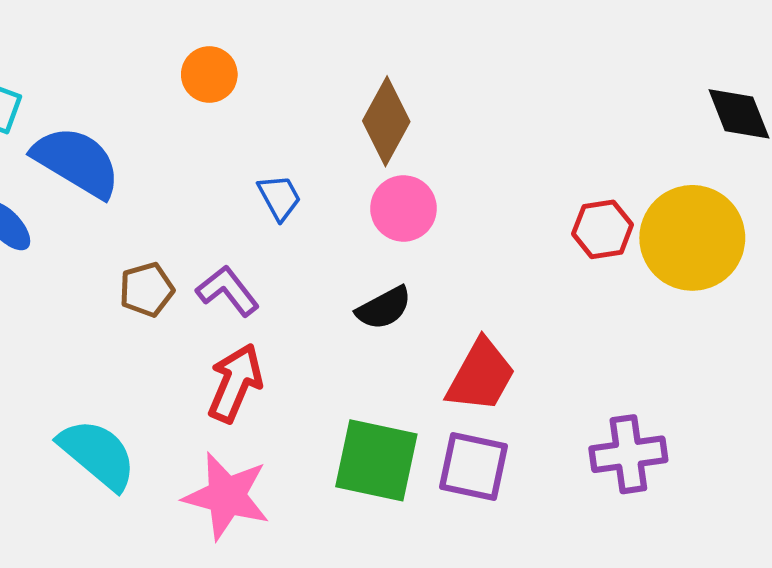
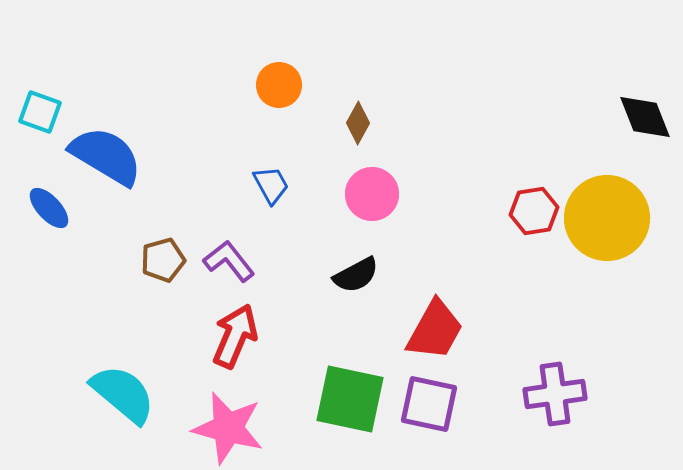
orange circle: (209, 74) -> (279, 85), moved
brown diamond: (386, 121) -> (358, 123), size x0.6

